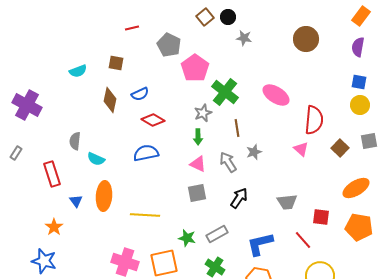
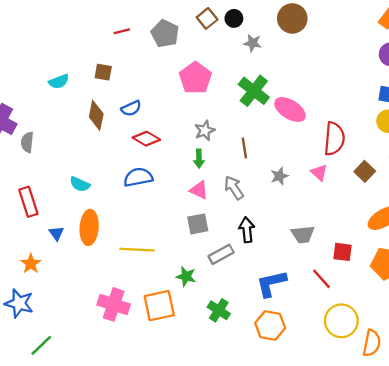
brown circle: (306, 39) -> (292, 18), moved
gray pentagon: (169, 45) -> (165, 34), moved
green cross: (225, 92) -> (254, 91), moved
gray semicircle: (75, 141) -> (27, 142), moved
gray star: (254, 152) -> (279, 176), moved
black arrow: (239, 198) -> (247, 230), turned -40
gray rectangle: (217, 234) -> (221, 254), moved

